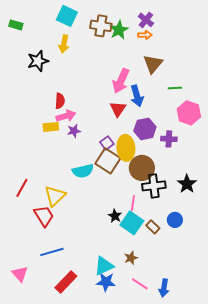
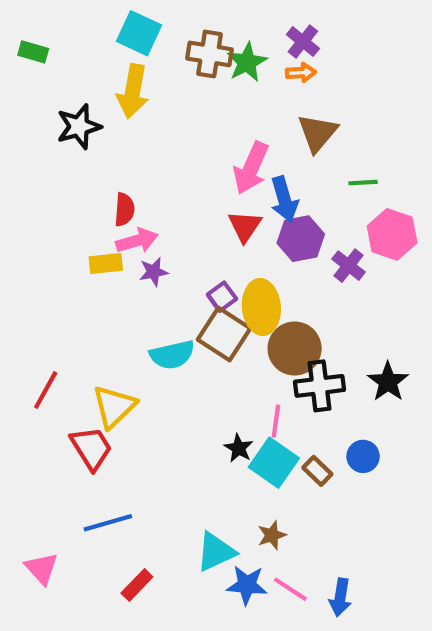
yellow arrow: (64, 44) -> (133, 91), size x1.4
purple hexagon: (145, 129) -> (301, 239), moved
purple cross: (169, 139) -> (349, 266), moved, turned 35
red rectangle: (66, 282) -> (137, 585), size x0.7
blue star: (106, 282) -> (247, 585), moved

